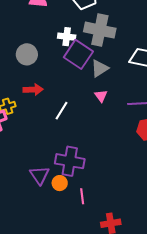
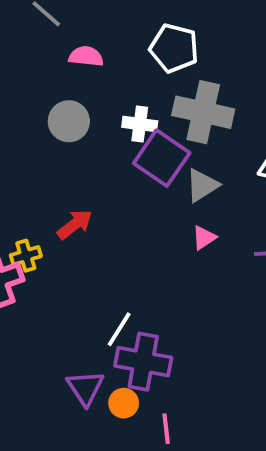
gray circle: (27, 54) -> (69, 121), moved
red arrow: (33, 90) -> (75, 224), turned -36
pink triangle: (101, 96) -> (204, 238), turned 32
white line: (62, 111) -> (119, 329), moved

